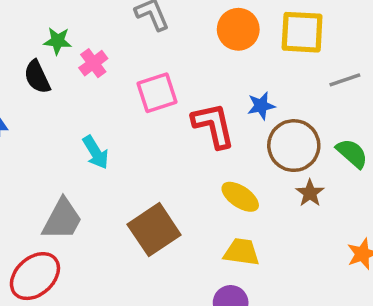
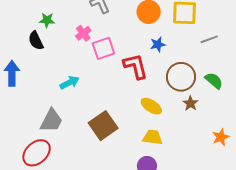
pink cross: (93, 63) -> (83, 33), moved
blue star: (261, 106) -> (158, 44), moved
cyan arrow: (96, 152) -> (70, 83), turned -84

